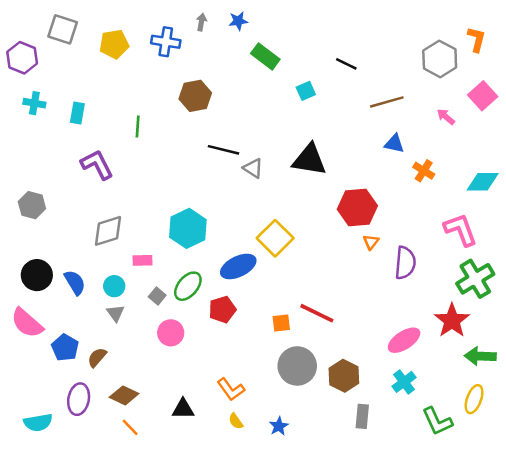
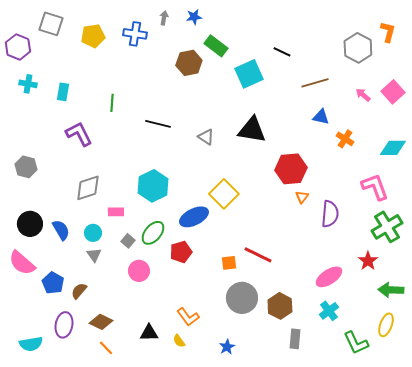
cyan square: (306, 91) -> (249, 74), size x1.8
brown hexagon: (195, 96) -> (189, 63), moved
pink square: (483, 96) -> (393, 92), moved
black line: (224, 150) -> (158, 124), moved
red star: (452, 321) -> (368, 261), size x0.7
yellow semicircle: (236, 421) -> (179, 341), moved

